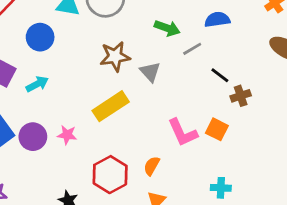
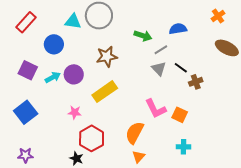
gray triangle: (150, 72) -> (159, 69), moved
orange square: (217, 129) -> (180, 115), moved
purple circle: (33, 137) -> (74, 74), moved
orange semicircle: (152, 166) -> (135, 133), size x1.6
red hexagon: (110, 175) -> (92, 138), moved

